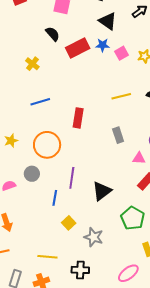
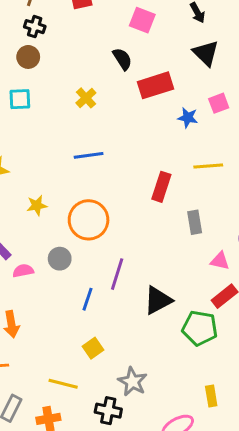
blue star: (103, 45) -> (188, 118), moved
red rectangle: (78, 118) -> (161, 187), moved
green pentagon: (133, 218) -> (200, 328), moved, turned -30
yellow square: (69, 223) -> (93, 348), moved
gray star: (94, 237) -> (133, 382), moved

